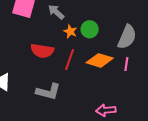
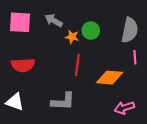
red semicircle: (42, 51) -> (23, 65), moved
orange diamond: (100, 60) -> (110, 78), moved

